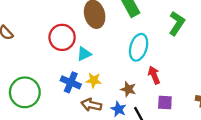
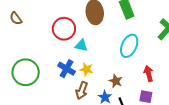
cyan triangle: (84, 54) -> (81, 45), turned 32
red arrow: (154, 75) -> (149, 74), moved
brown arrow: (91, 105) -> (82, 90), turned -90

